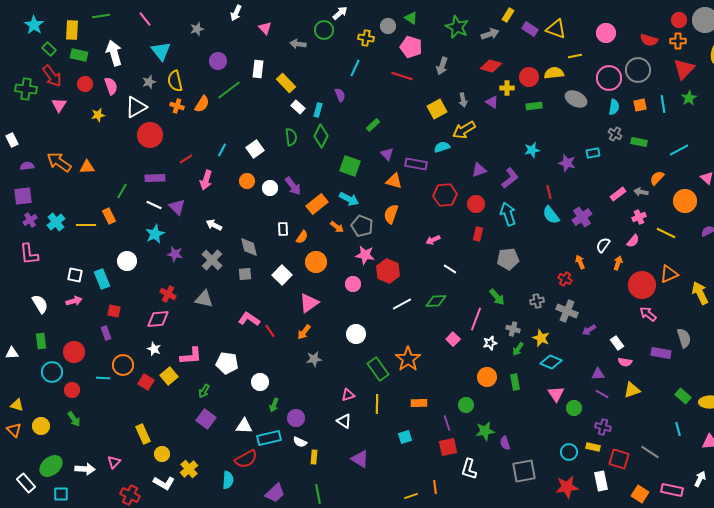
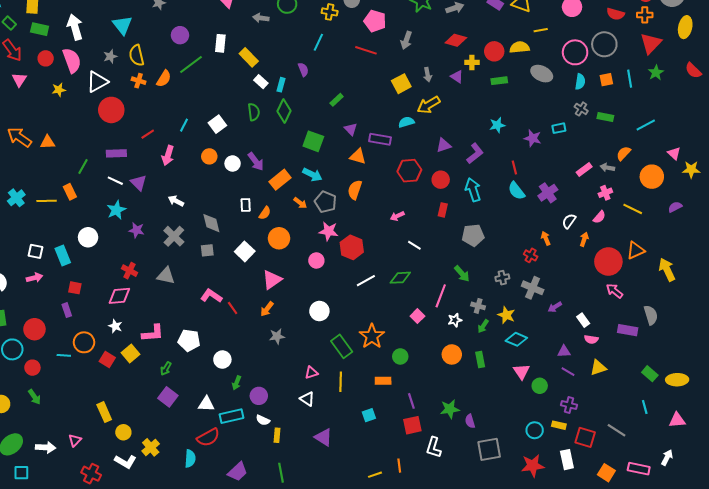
pink semicircle: (111, 86) -> (72, 60), size x1.4
green circle: (466, 405) -> (400, 356), moved

